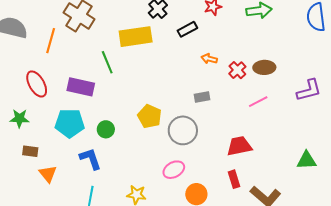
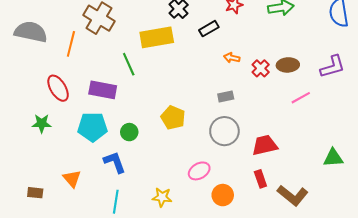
purple L-shape: (309, 90) -> (333, 67), moved
pink line: (258, 102) -> (301, 98), moved
gray circle: (183, 130) -> (224, 131), moved
brown rectangle: (30, 151) -> (35, 193), moved

